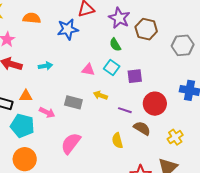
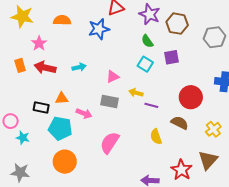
pink triangle: (88, 70) -> (113, 77), moved, turned -32
purple square: (135, 76) -> (172, 57), moved
purple line: (125, 110) -> (151, 105), moved

